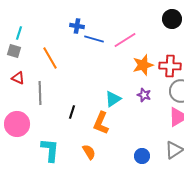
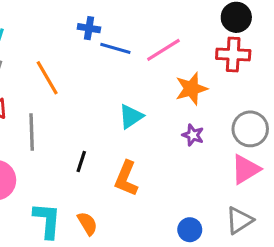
red cross: (170, 66) -> (233, 55), moved
cyan triangle: (113, 99) -> (131, 117), moved
orange semicircle: (89, 152) -> (87, 224), moved

